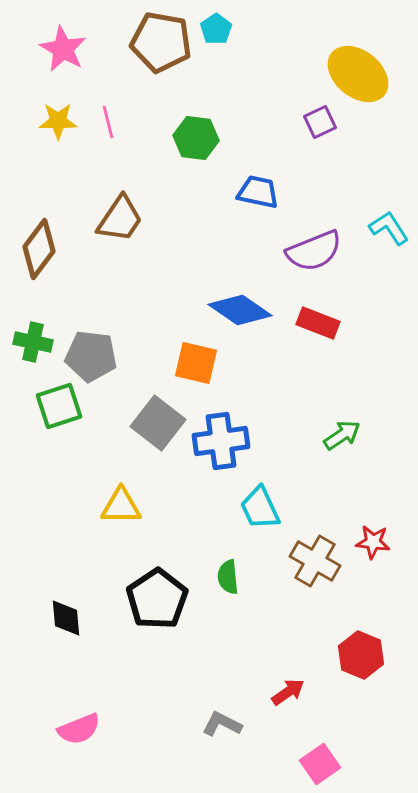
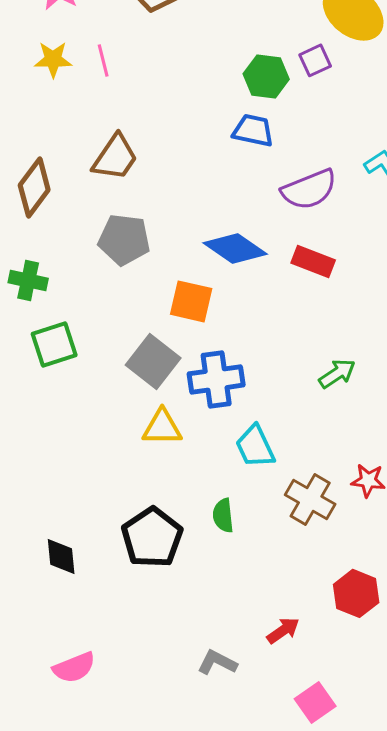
green hexagon: (196, 138) -> (266, 76), moved
gray pentagon: (91, 356) -> (124, 239), moved
yellow triangle: (121, 506) -> (162, 427), moved

